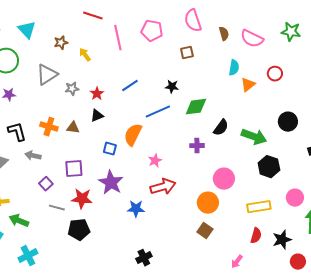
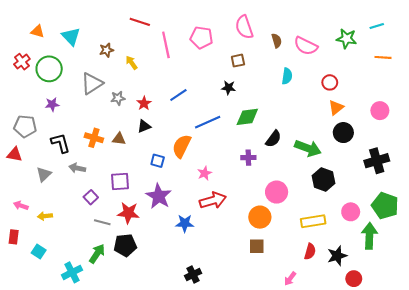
orange triangle: (248, 85) -> (336, 107), moved
black star: (172, 87) -> (229, 88), moved
green arrow: (19, 221) -> (97, 254), moved, turned 102
brown square: (205, 231) -> (257, 246), turned -35

